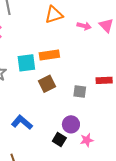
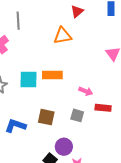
pink arrow: (84, 26) -> (86, 91), moved
brown square: (47, 84) -> (46, 117), moved, turned 30
blue L-shape: (22, 122) -> (15, 126), moved, turned -30

